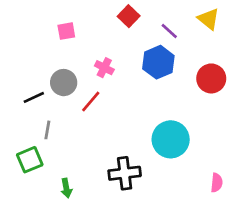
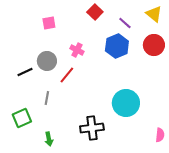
red circle: (211, 78) -> (154, 45), moved
gray line: (47, 130) -> (47, 98), moved

